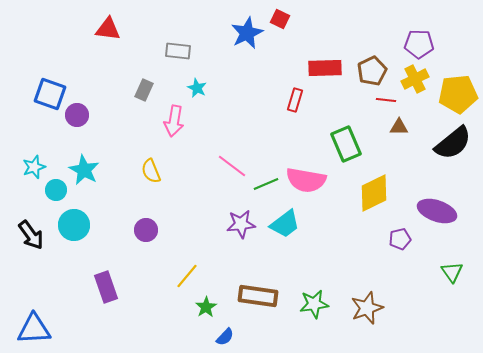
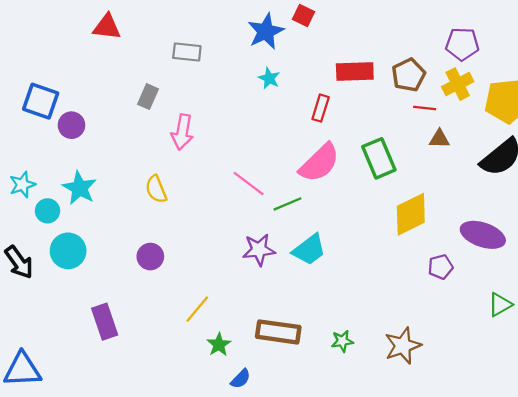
cyan star: (197, 88) -> (269, 78), moved
pink semicircle: (306, 180) -> (319, 163), moved, turned -54
green triangle: (452, 272) -> (500, 305), turned 35
green star: (314, 304) -> (342, 341), size x0.7

